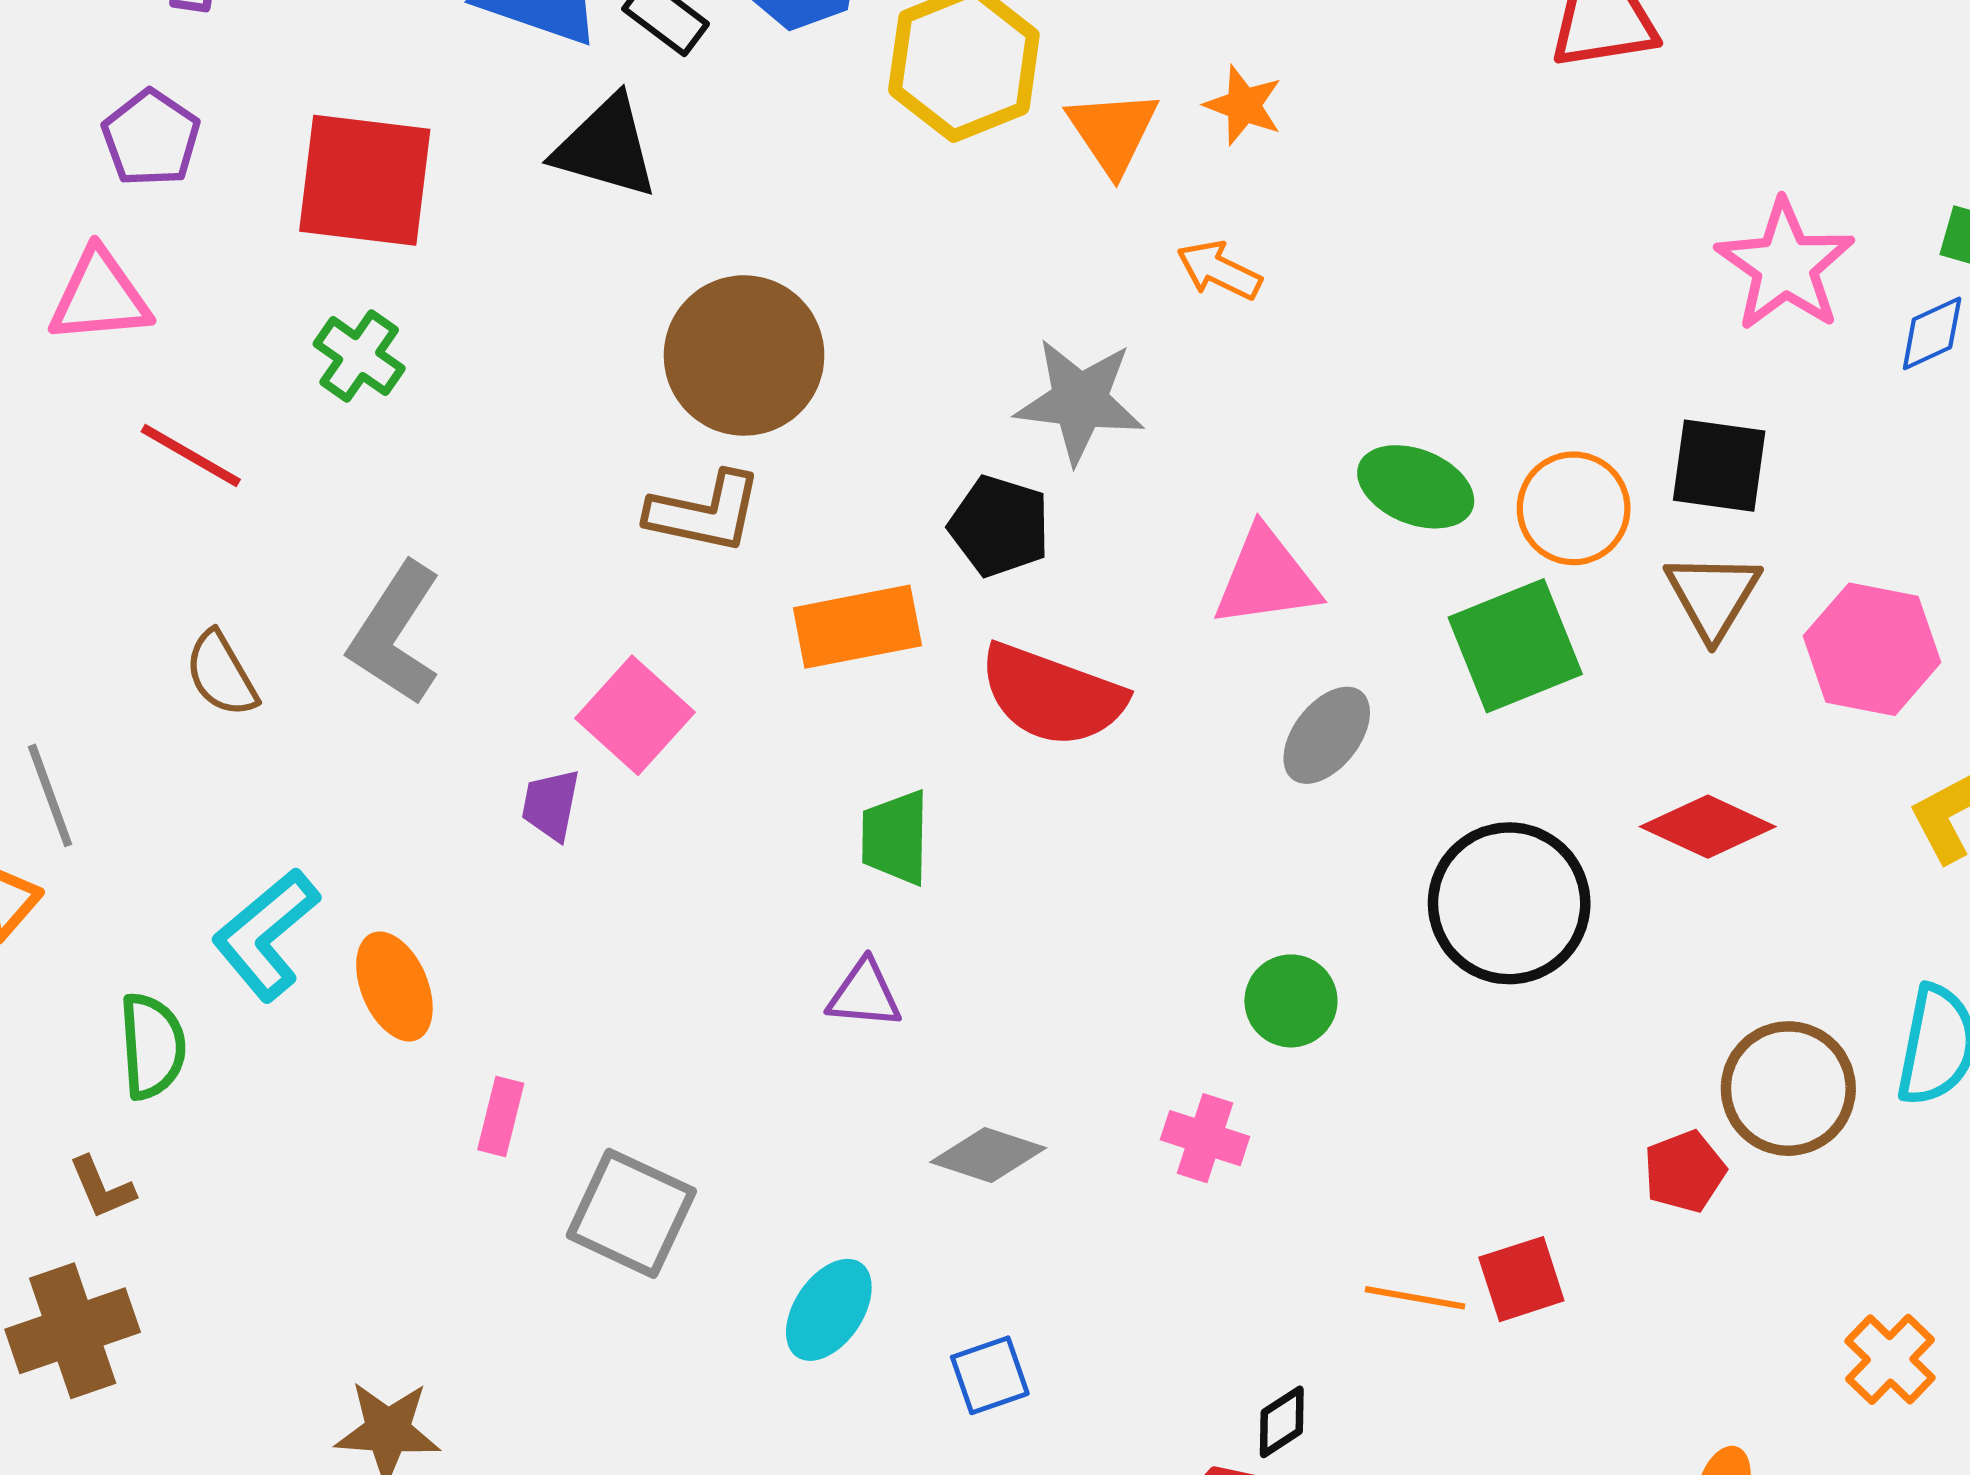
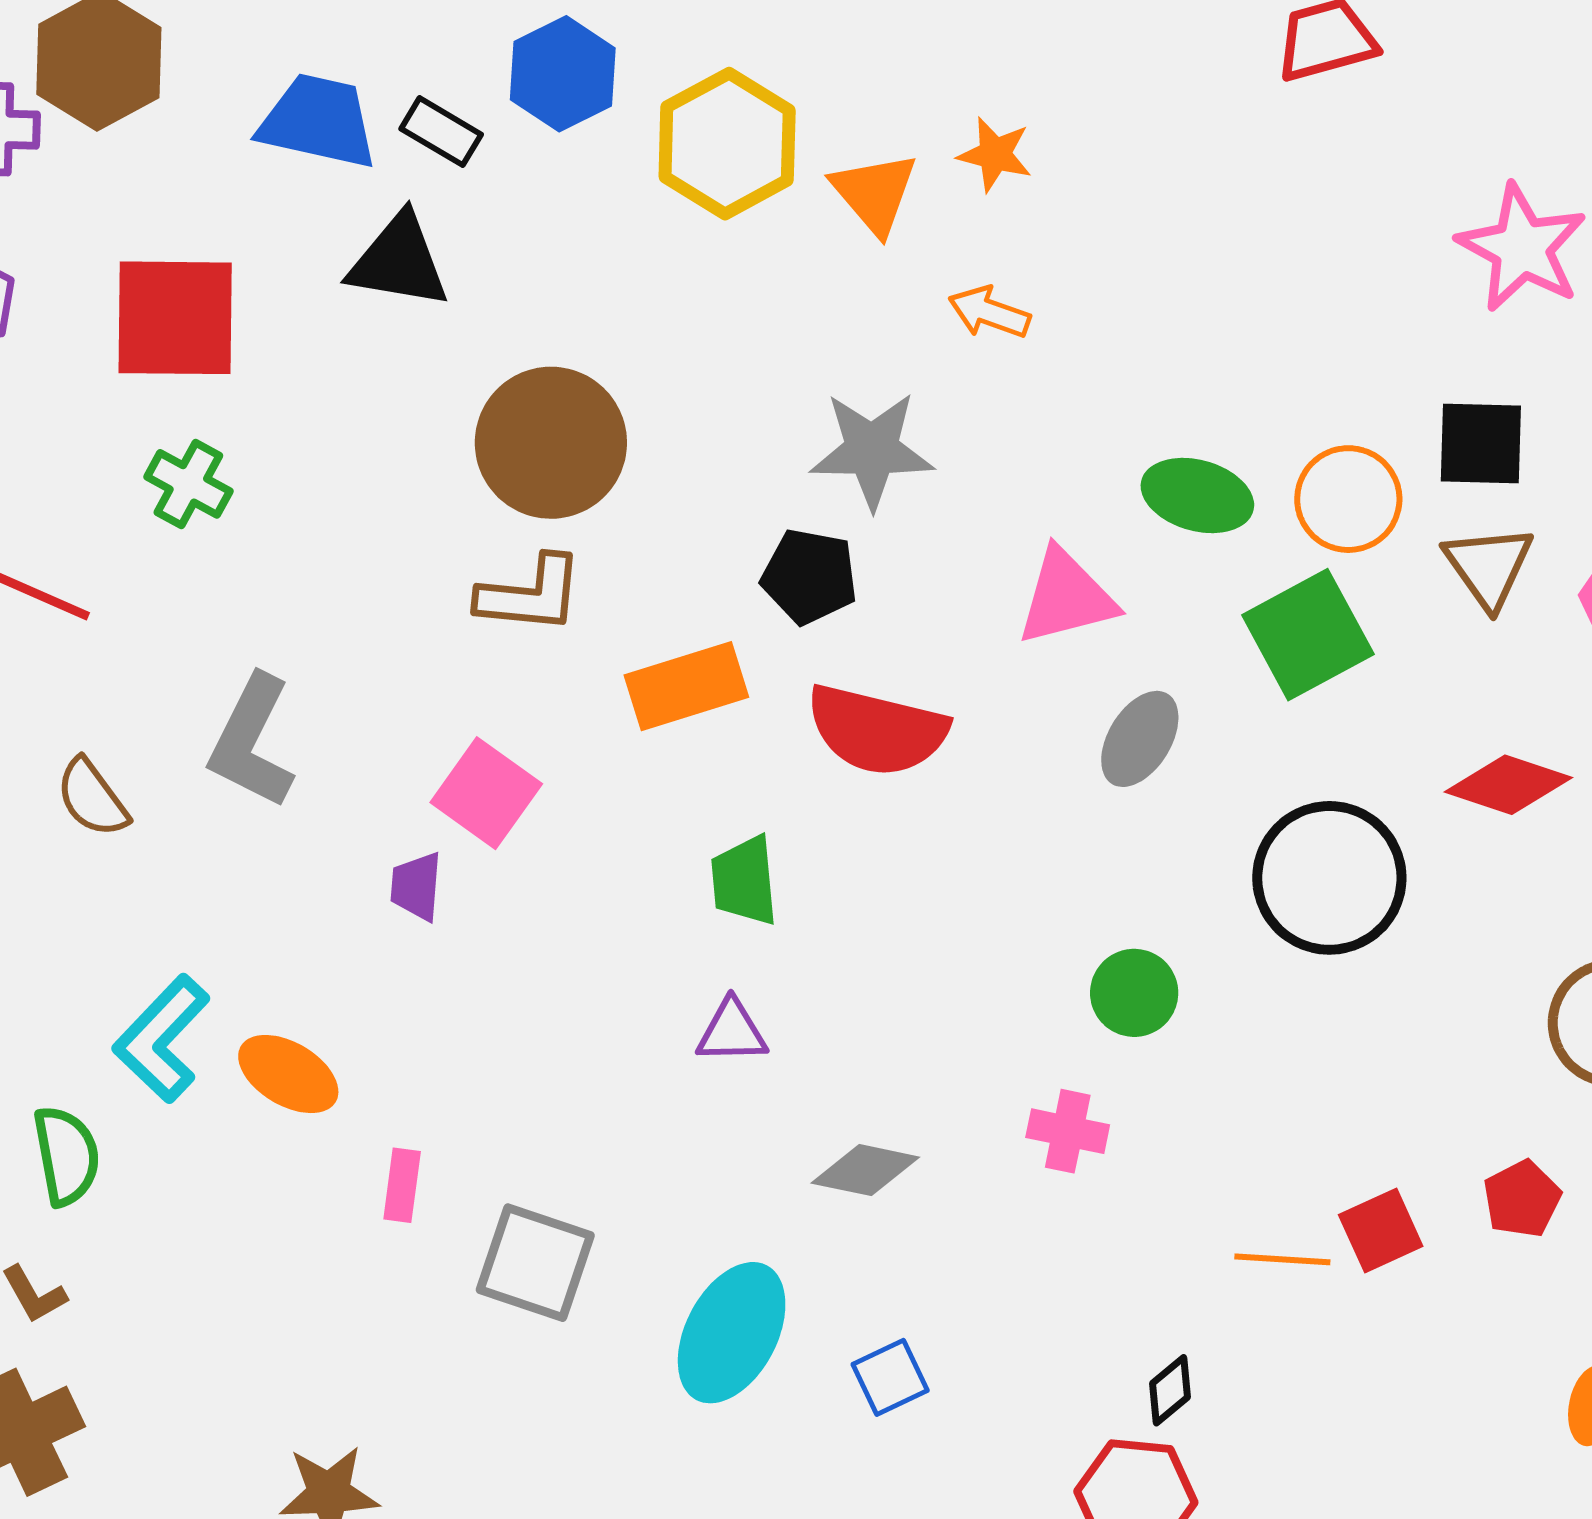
orange ellipse: (394, 986) -> (288, 1074), turned -30
red pentagon: (1685, 1171) -> (1522, 1199), moved
cyan ellipse: (829, 1310) -> (732, 1333), size x1.4

